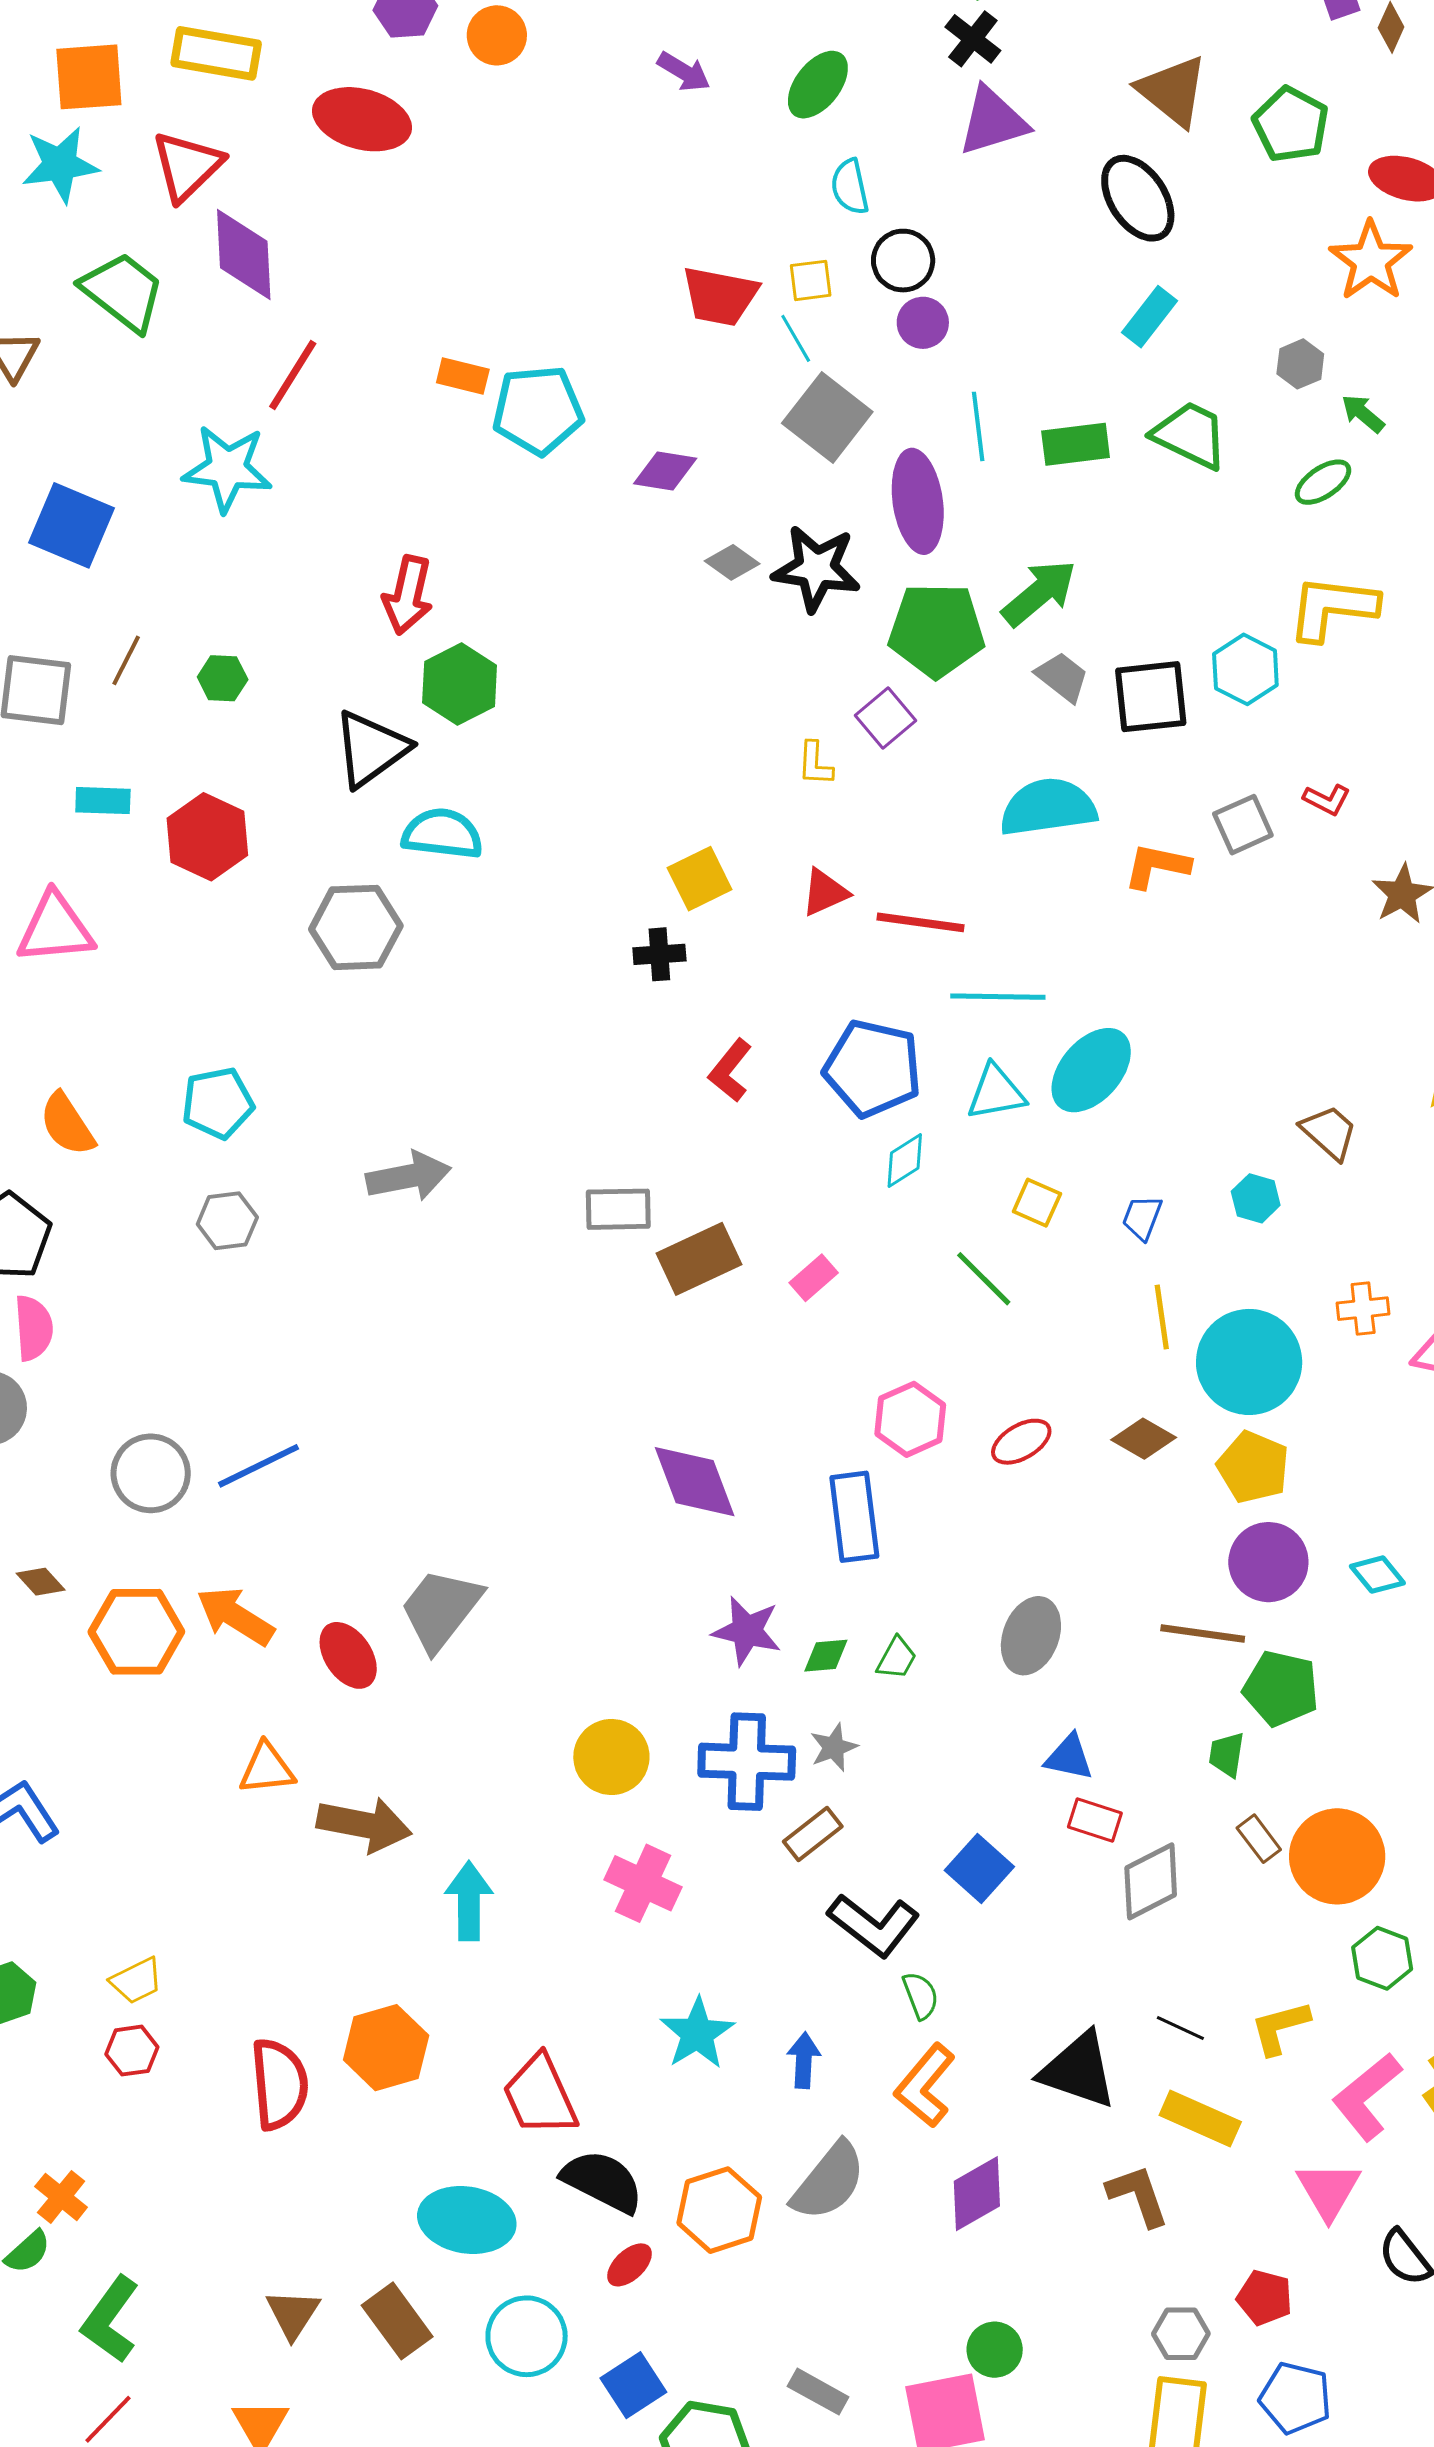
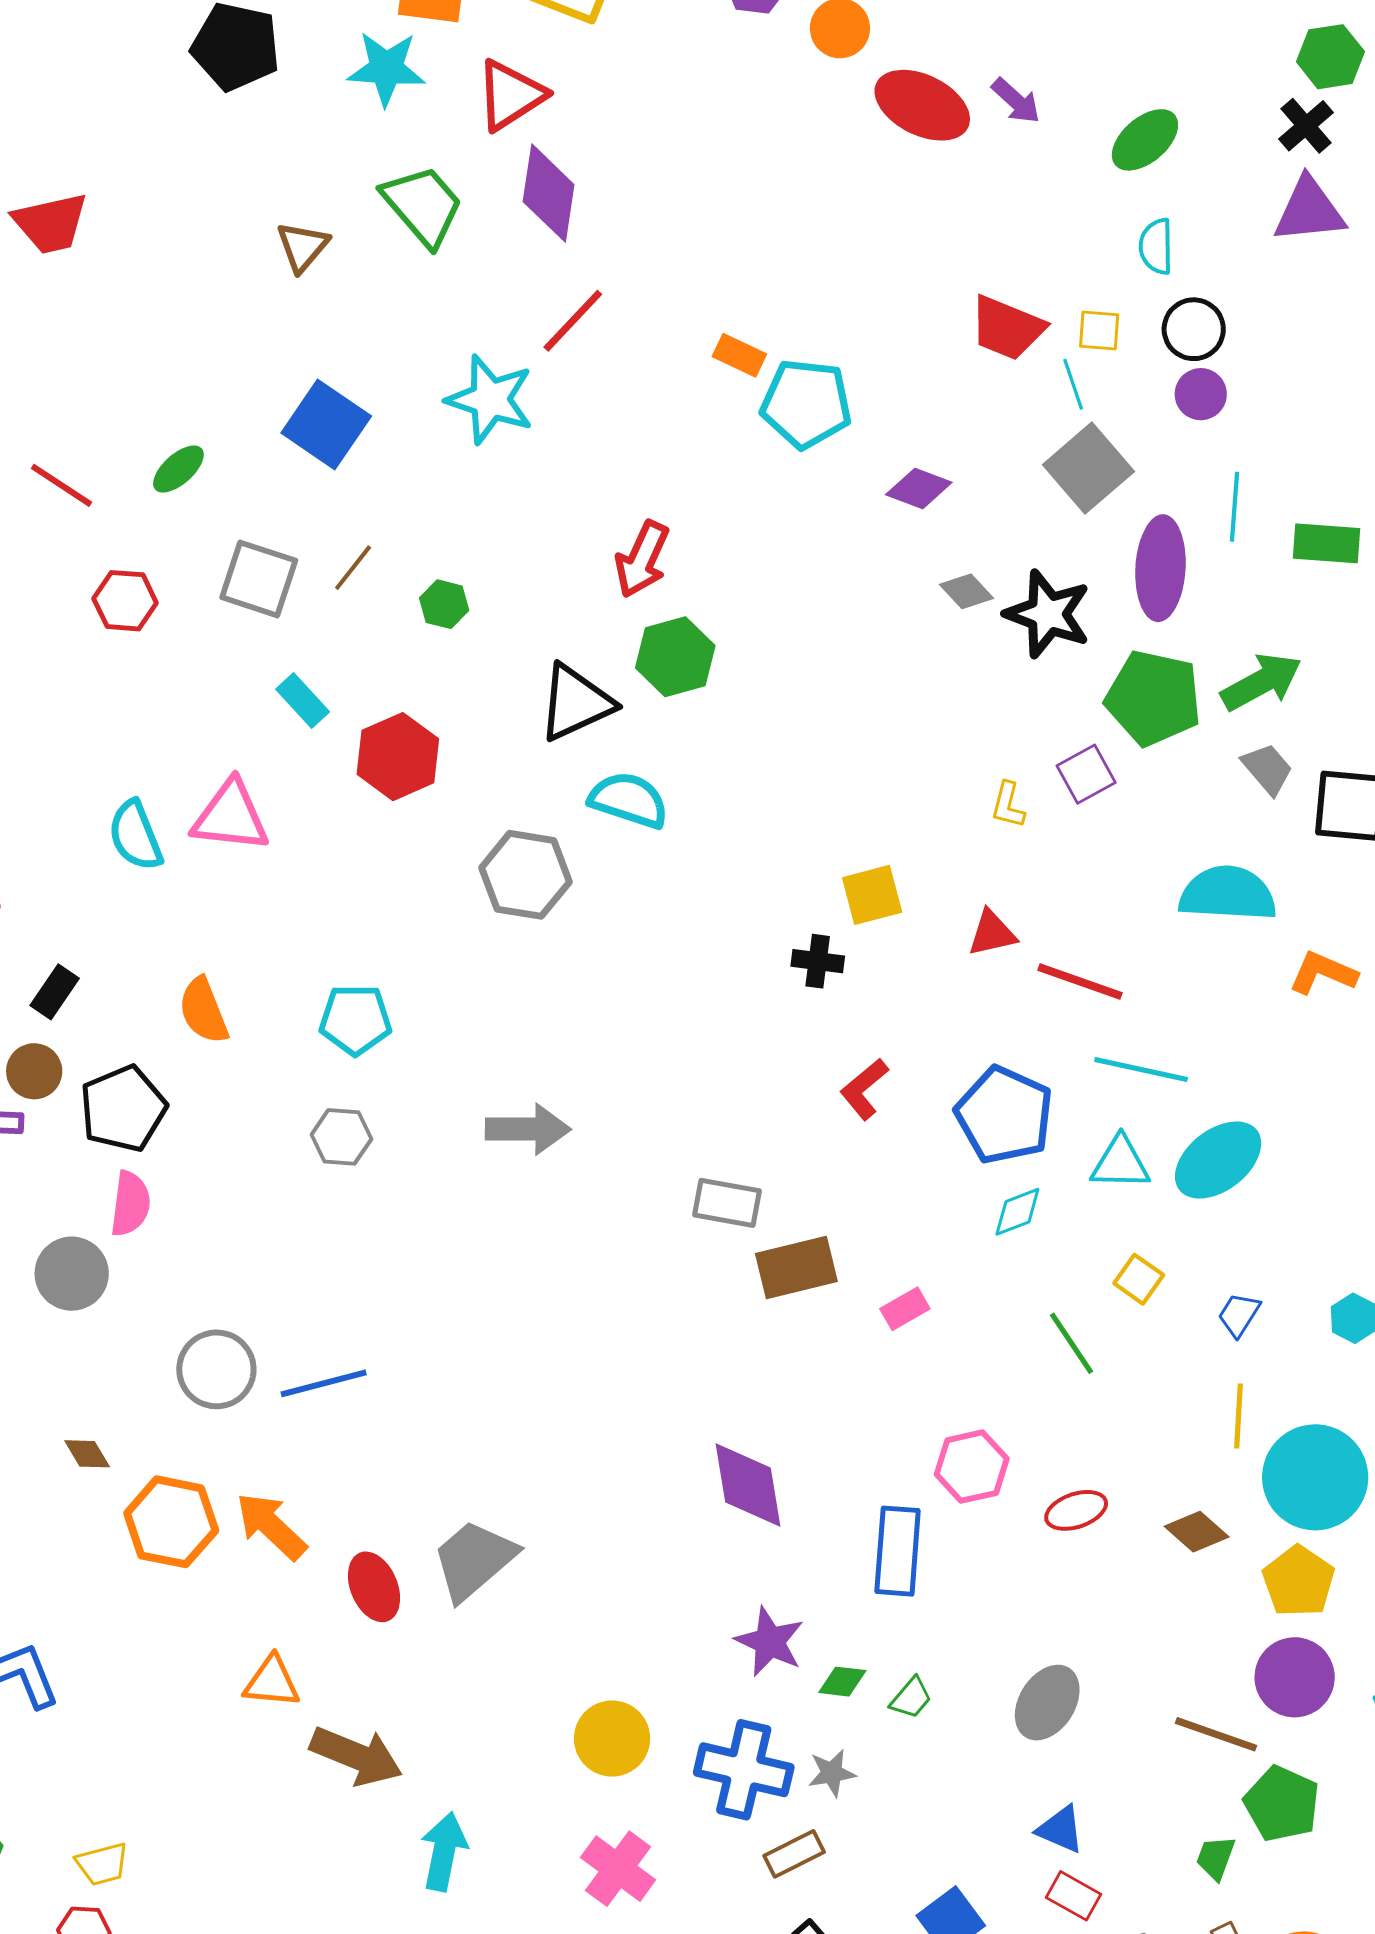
red ellipse: (362, 119) -> (922, 105), moved
cyan rectangle: (103, 801) -> (303, 700), turned 34

